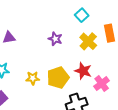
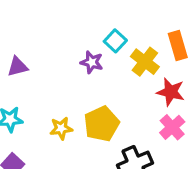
cyan square: (82, 15) -> (115, 41), moved
red star: (83, 71) -> (171, 92), moved

